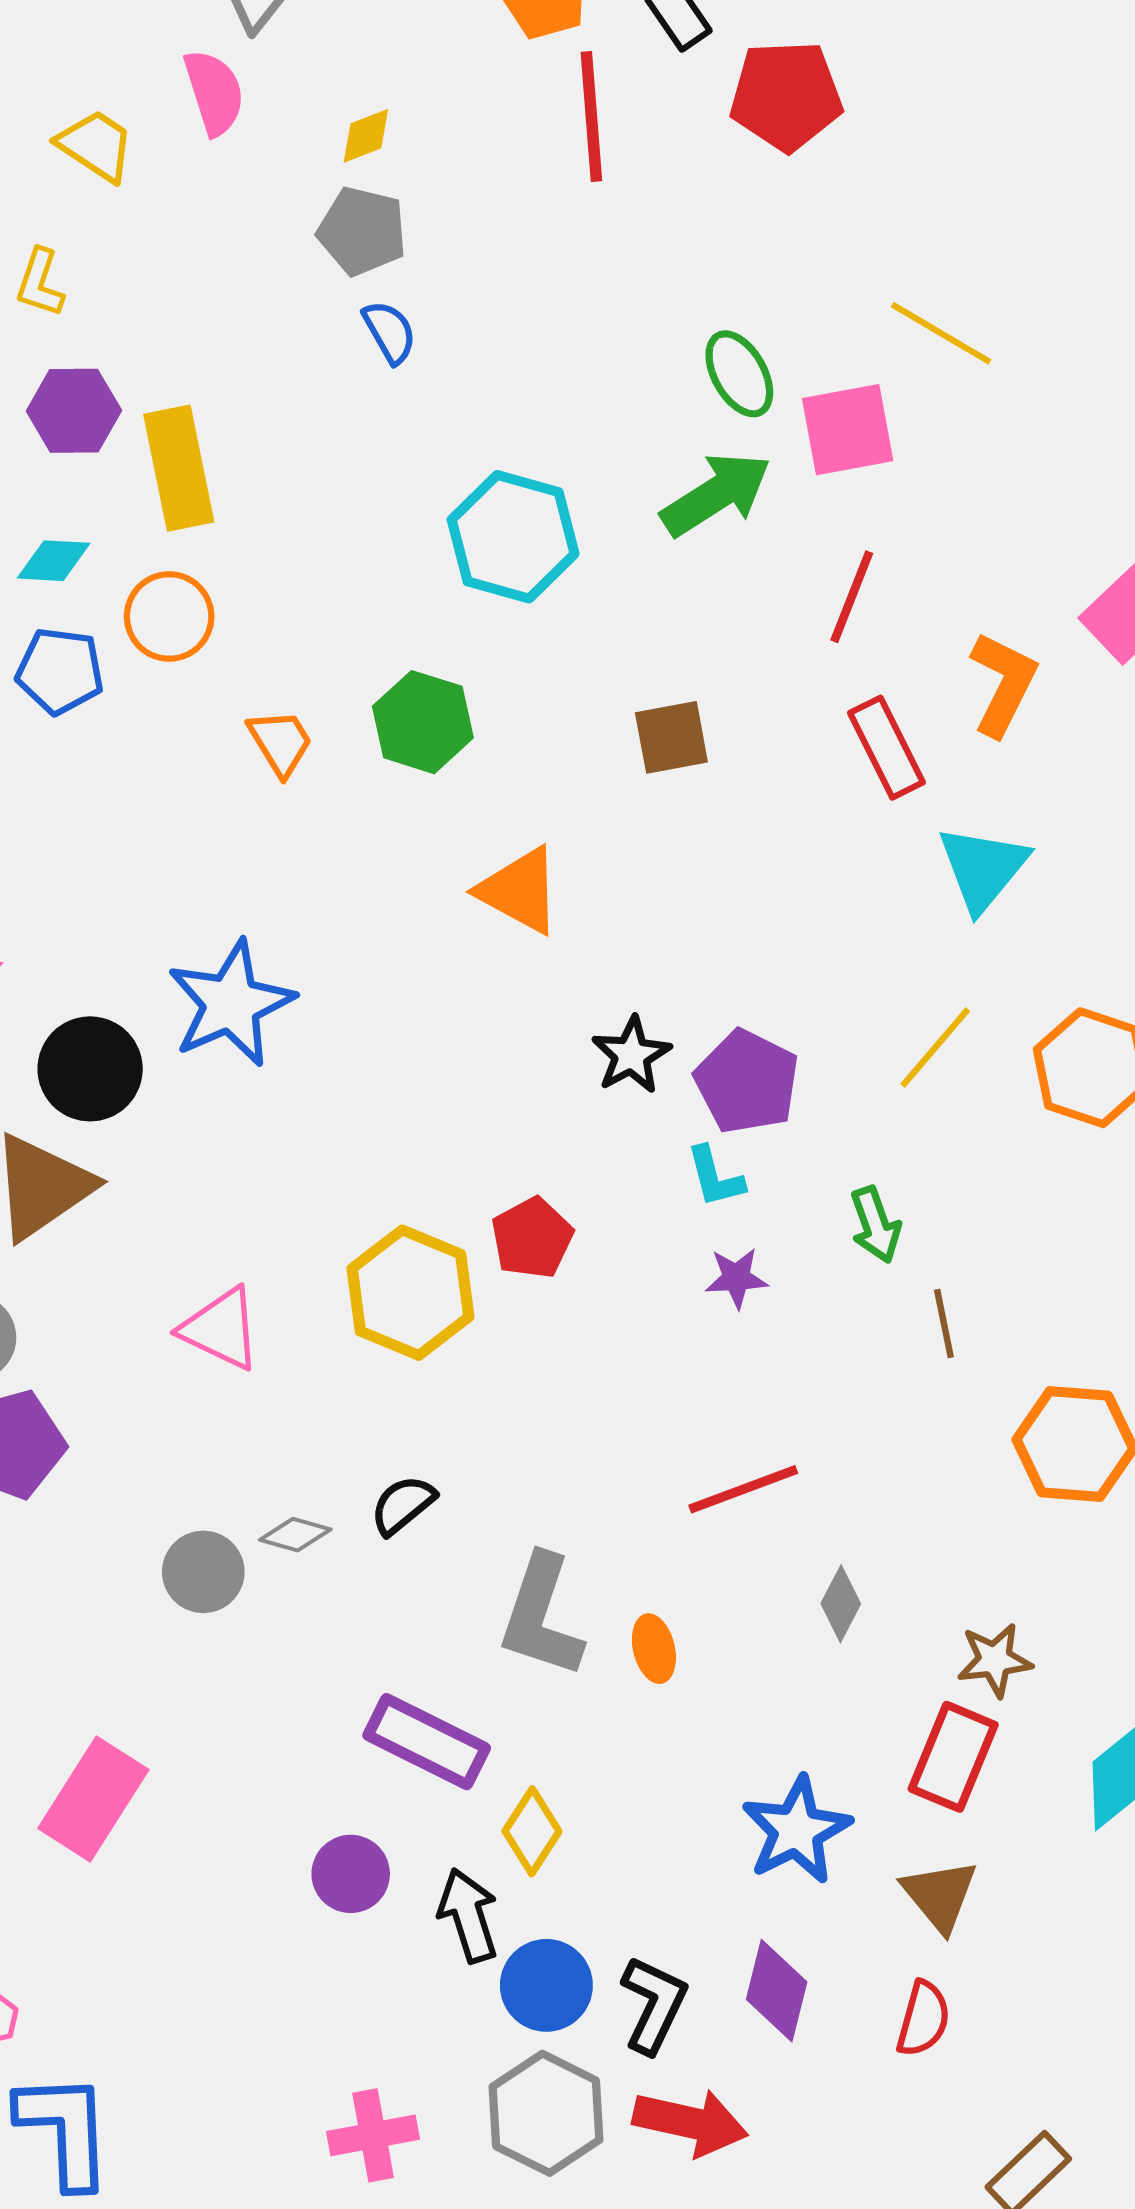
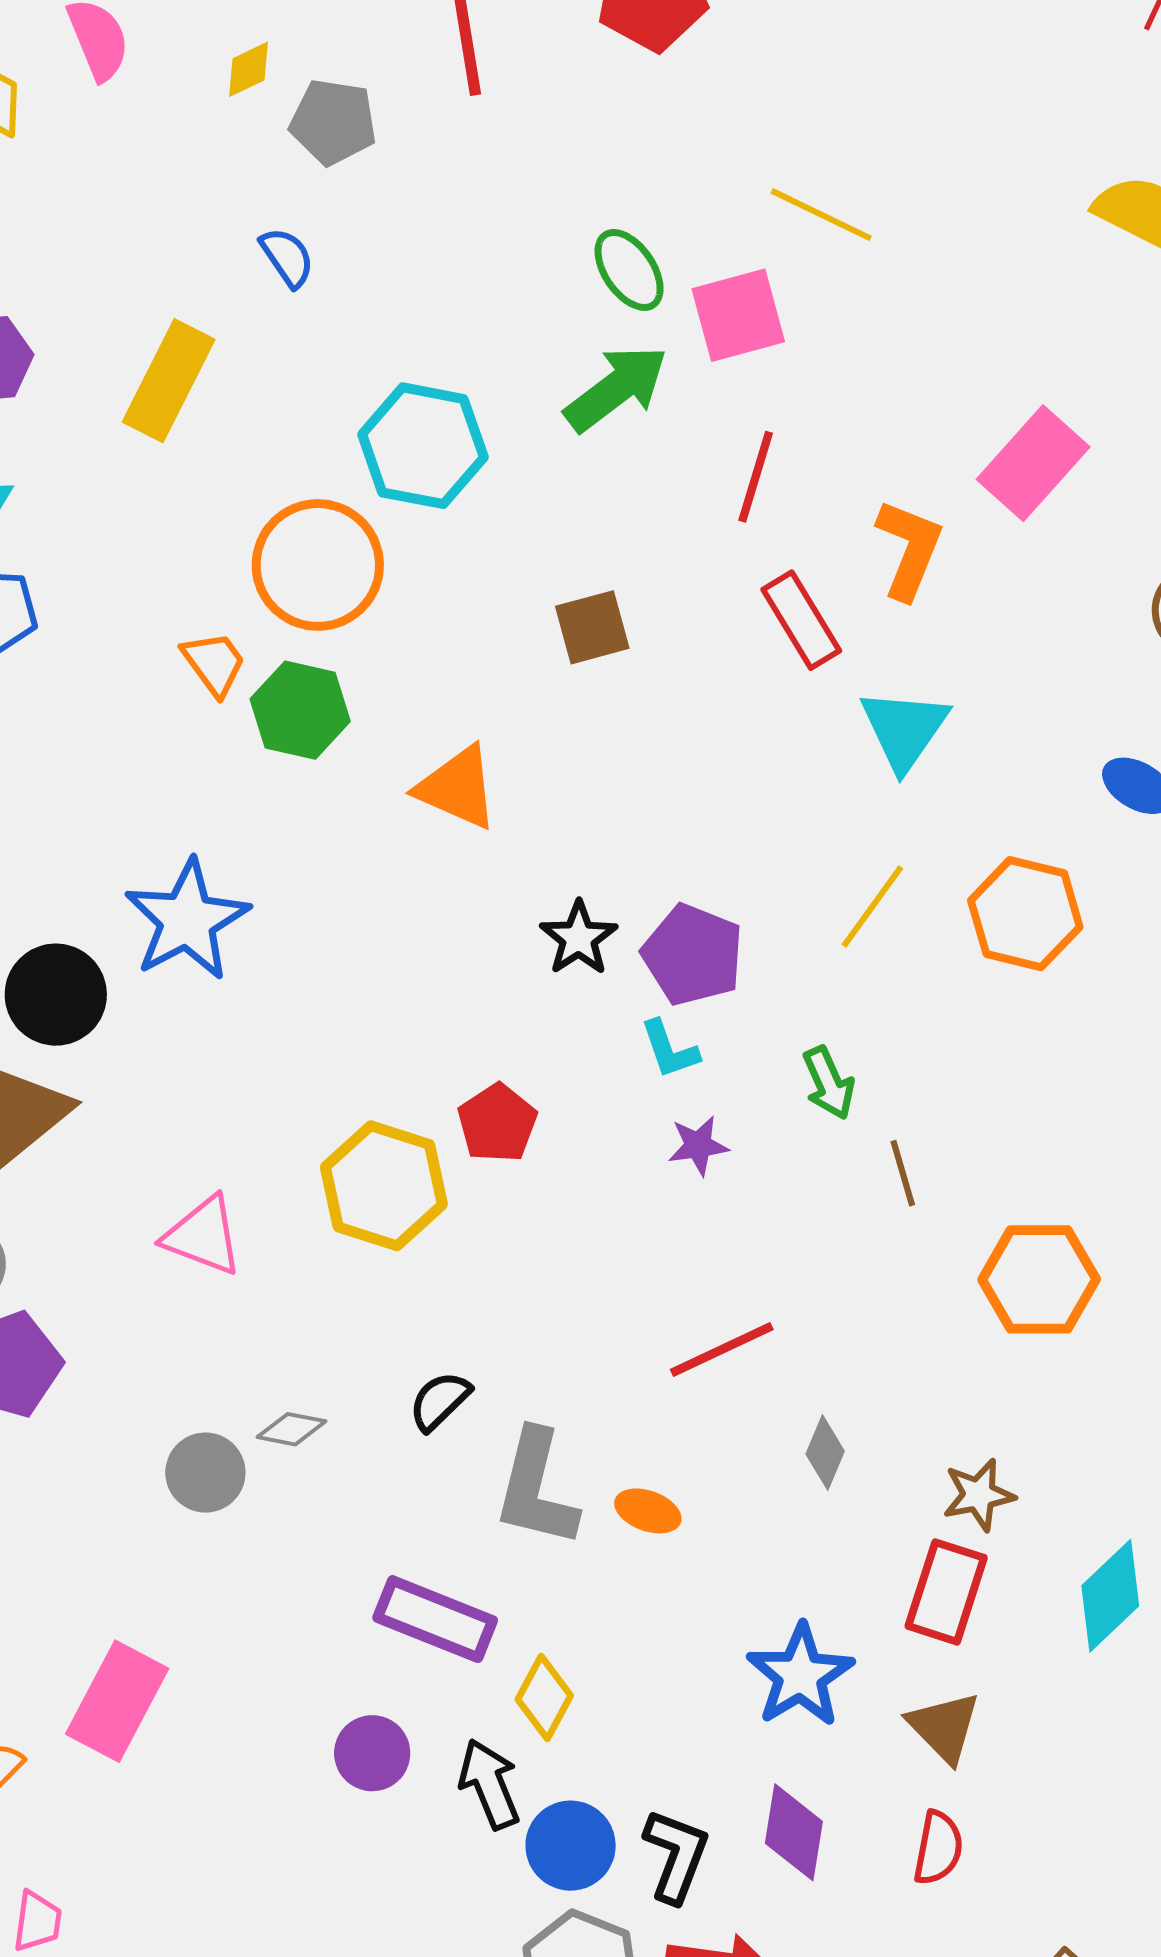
gray pentagon: (362, 231) -> (333, 122), moved
yellow rectangle: (179, 468) -> (169, 381), moved, turned 43
orange circle: (169, 616) -> (318, 565), moved, size x1.5
green hexagon: (423, 722) -> (300, 710), moved
black semicircle: (403, 1505) -> (440, 1401), moved
orange ellipse: (654, 1649) -> (648, 1511), turned -52

